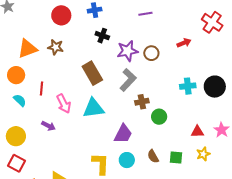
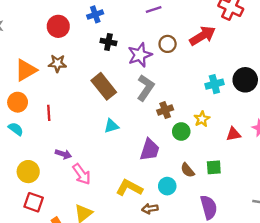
red arrow: (184, 43) -> (203, 36), size x1.6
brown circle: (151, 53) -> (168, 44), moved
cyan semicircle: (20, 100) -> (16, 129), moved
pink arrow: (64, 104) -> (82, 174), moved
cyan triangle: (93, 108) -> (111, 126), size x0.6
green circle: (159, 117) -> (181, 131), moved
yellow star: (203, 154) -> (202, 119), moved
cyan circle: (127, 160) -> (167, 186), moved
yellow L-shape: (101, 164) -> (129, 188), turned -55

